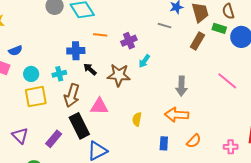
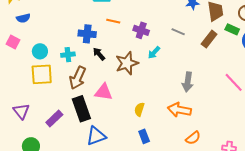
gray line: (164, 26) -> (178, 32), moved
purple cross: (129, 41) -> (141, 30), turned 35
blue semicircle: (15, 51) -> (23, 18), moved
brown star: (119, 75) -> (127, 63), turned -30
blue rectangle: (164, 143) -> (144, 136), moved, turned -32

